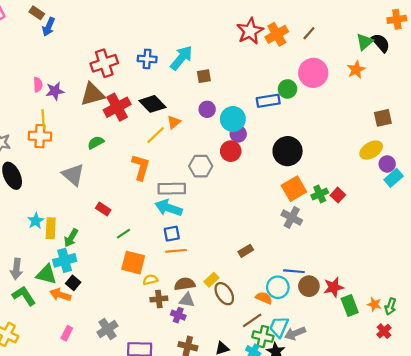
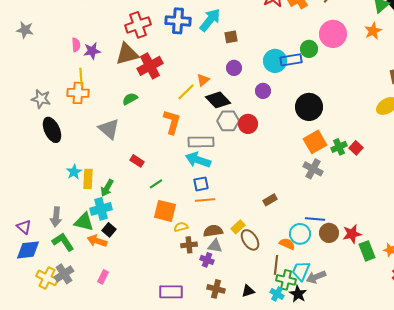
blue cross: (147, 59) -> (178, 21), size x1.4
black diamond: (152, 104) -> (218, 100), moved
cyan circle: (233, 119) -> (275, 61), moved
red circle: (231, 151) -> (248, 124), moved
brown line: (252, 320) -> (276, 265), turned -48
gray cross: (107, 329) -> (64, 274), moved

